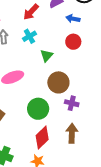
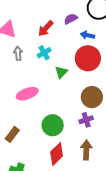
red circle: (73, 42) -> (88, 58), size x1.6
brown circle: (58, 82) -> (92, 97), moved
purple cross: (72, 103) -> (86, 120), turned -32

